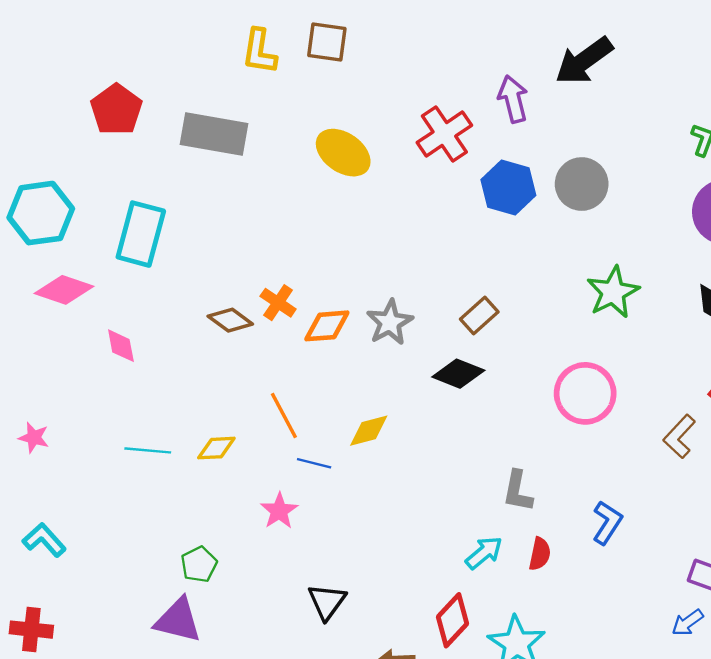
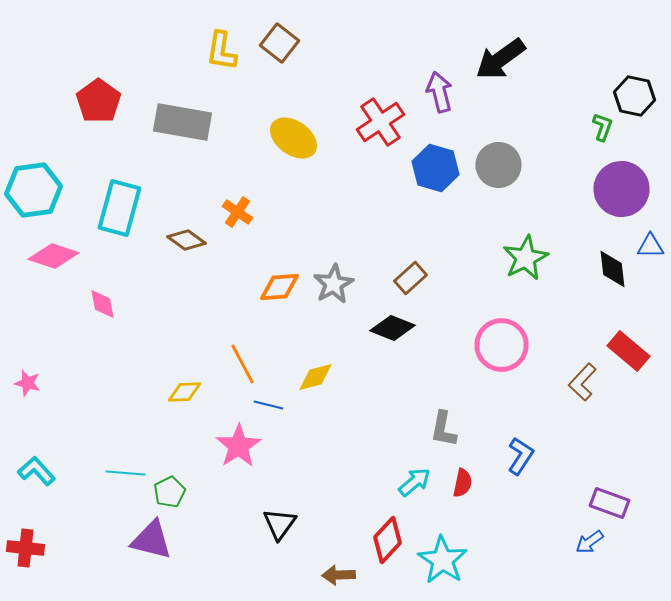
brown square: (327, 42) -> (280, 43), turned 30
orange cross: (278, 303) -> (238, 212), moved
brown diamond: (230, 320) -> (186, 240), moved
cyan line: (148, 450) -> (126, 473), moved
pink star: (279, 511) -> (238, 446), size x1.4

